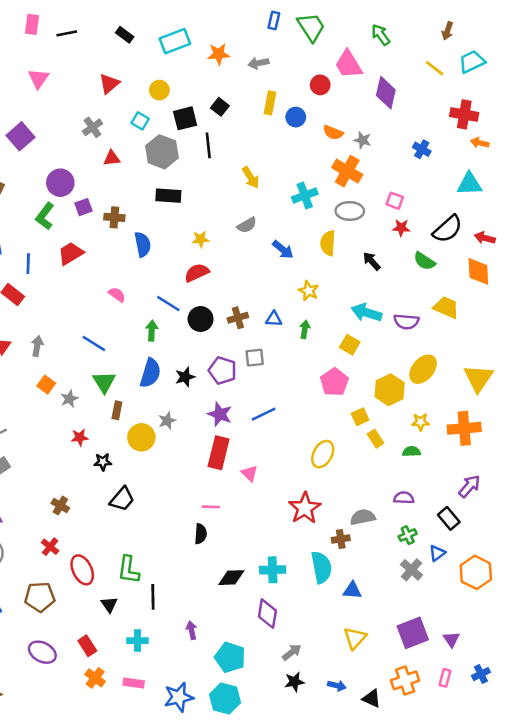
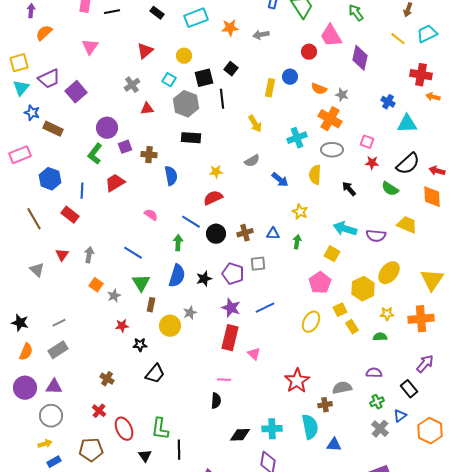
yellow rectangle: (270, 103) -> (270, 88), moved
cyan triangle: (469, 184) -> (407, 124), moved
yellow ellipse: (323, 454) -> (311, 322), moved

